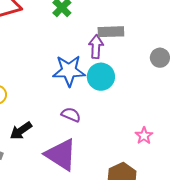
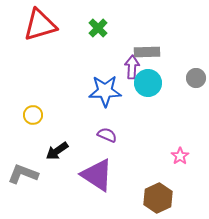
cyan circle: (101, 77) -> (148, 83), moved

